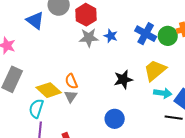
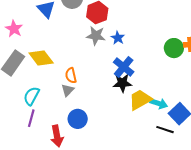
blue cross: (146, 34) -> (124, 67), moved
yellow trapezoid: (155, 70) -> (140, 100), moved
yellow diamond: (49, 90) -> (41, 58), moved
blue circle: (115, 119) -> (78, 119), moved

